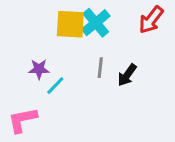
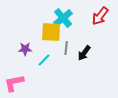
yellow square: (70, 24) -> (51, 32), moved
cyan line: (55, 86) -> (44, 60), moved

